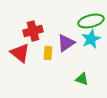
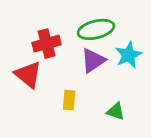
green ellipse: (91, 21) -> (96, 29), moved
yellow rectangle: (48, 53) -> (69, 100), moved

